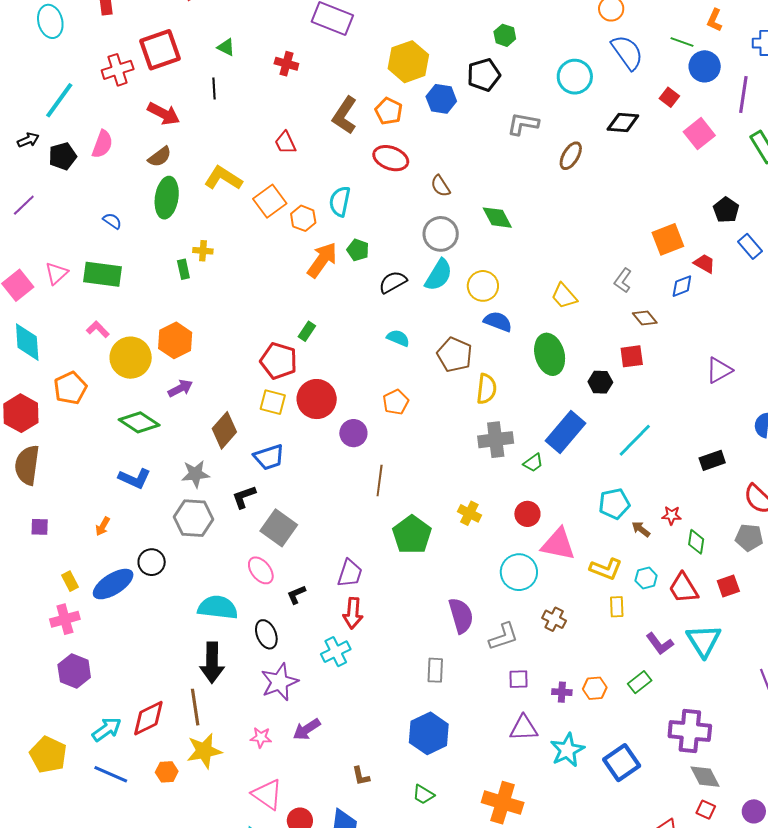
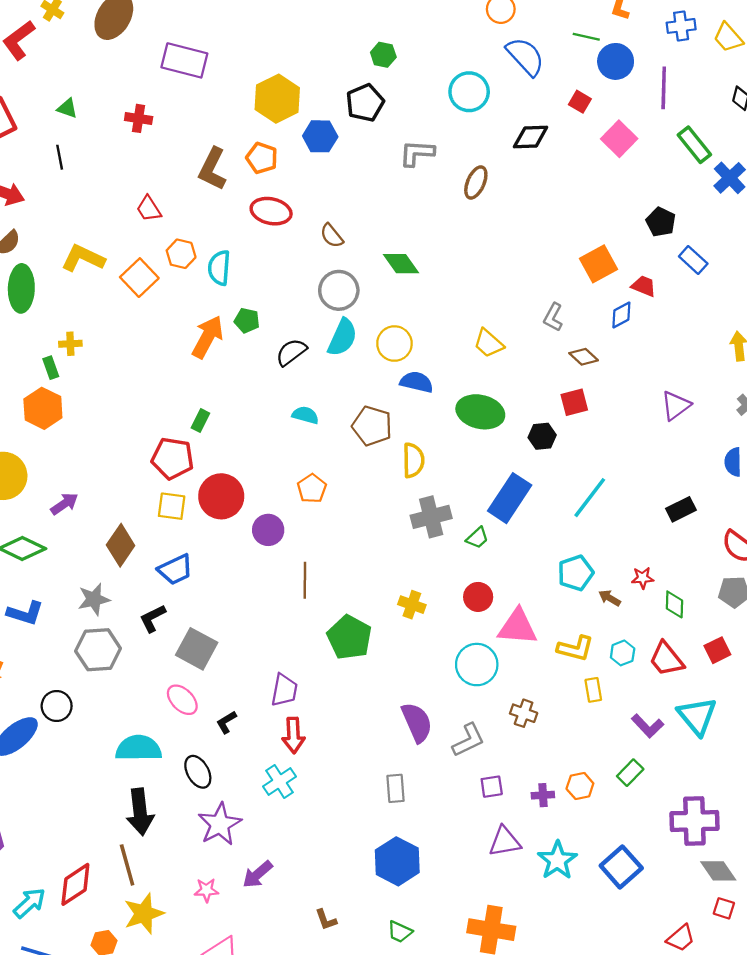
orange hexagon: (303, 218) -> (181, 254), moved
orange hexagon: (175, 340) -> (43, 408), moved
green ellipse: (550, 354) -> (480, 412), turned -54

